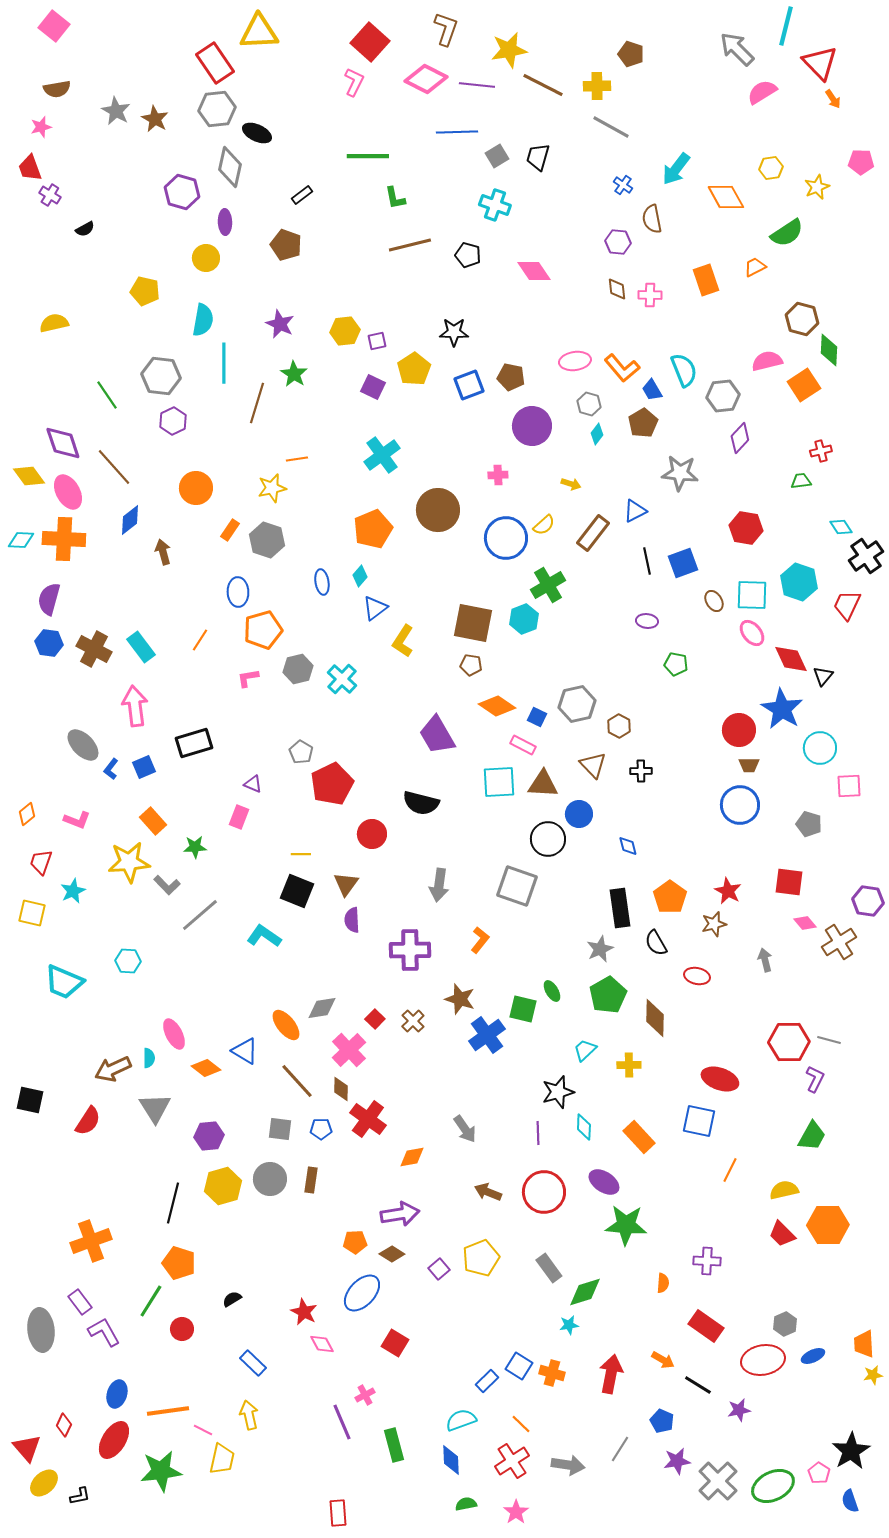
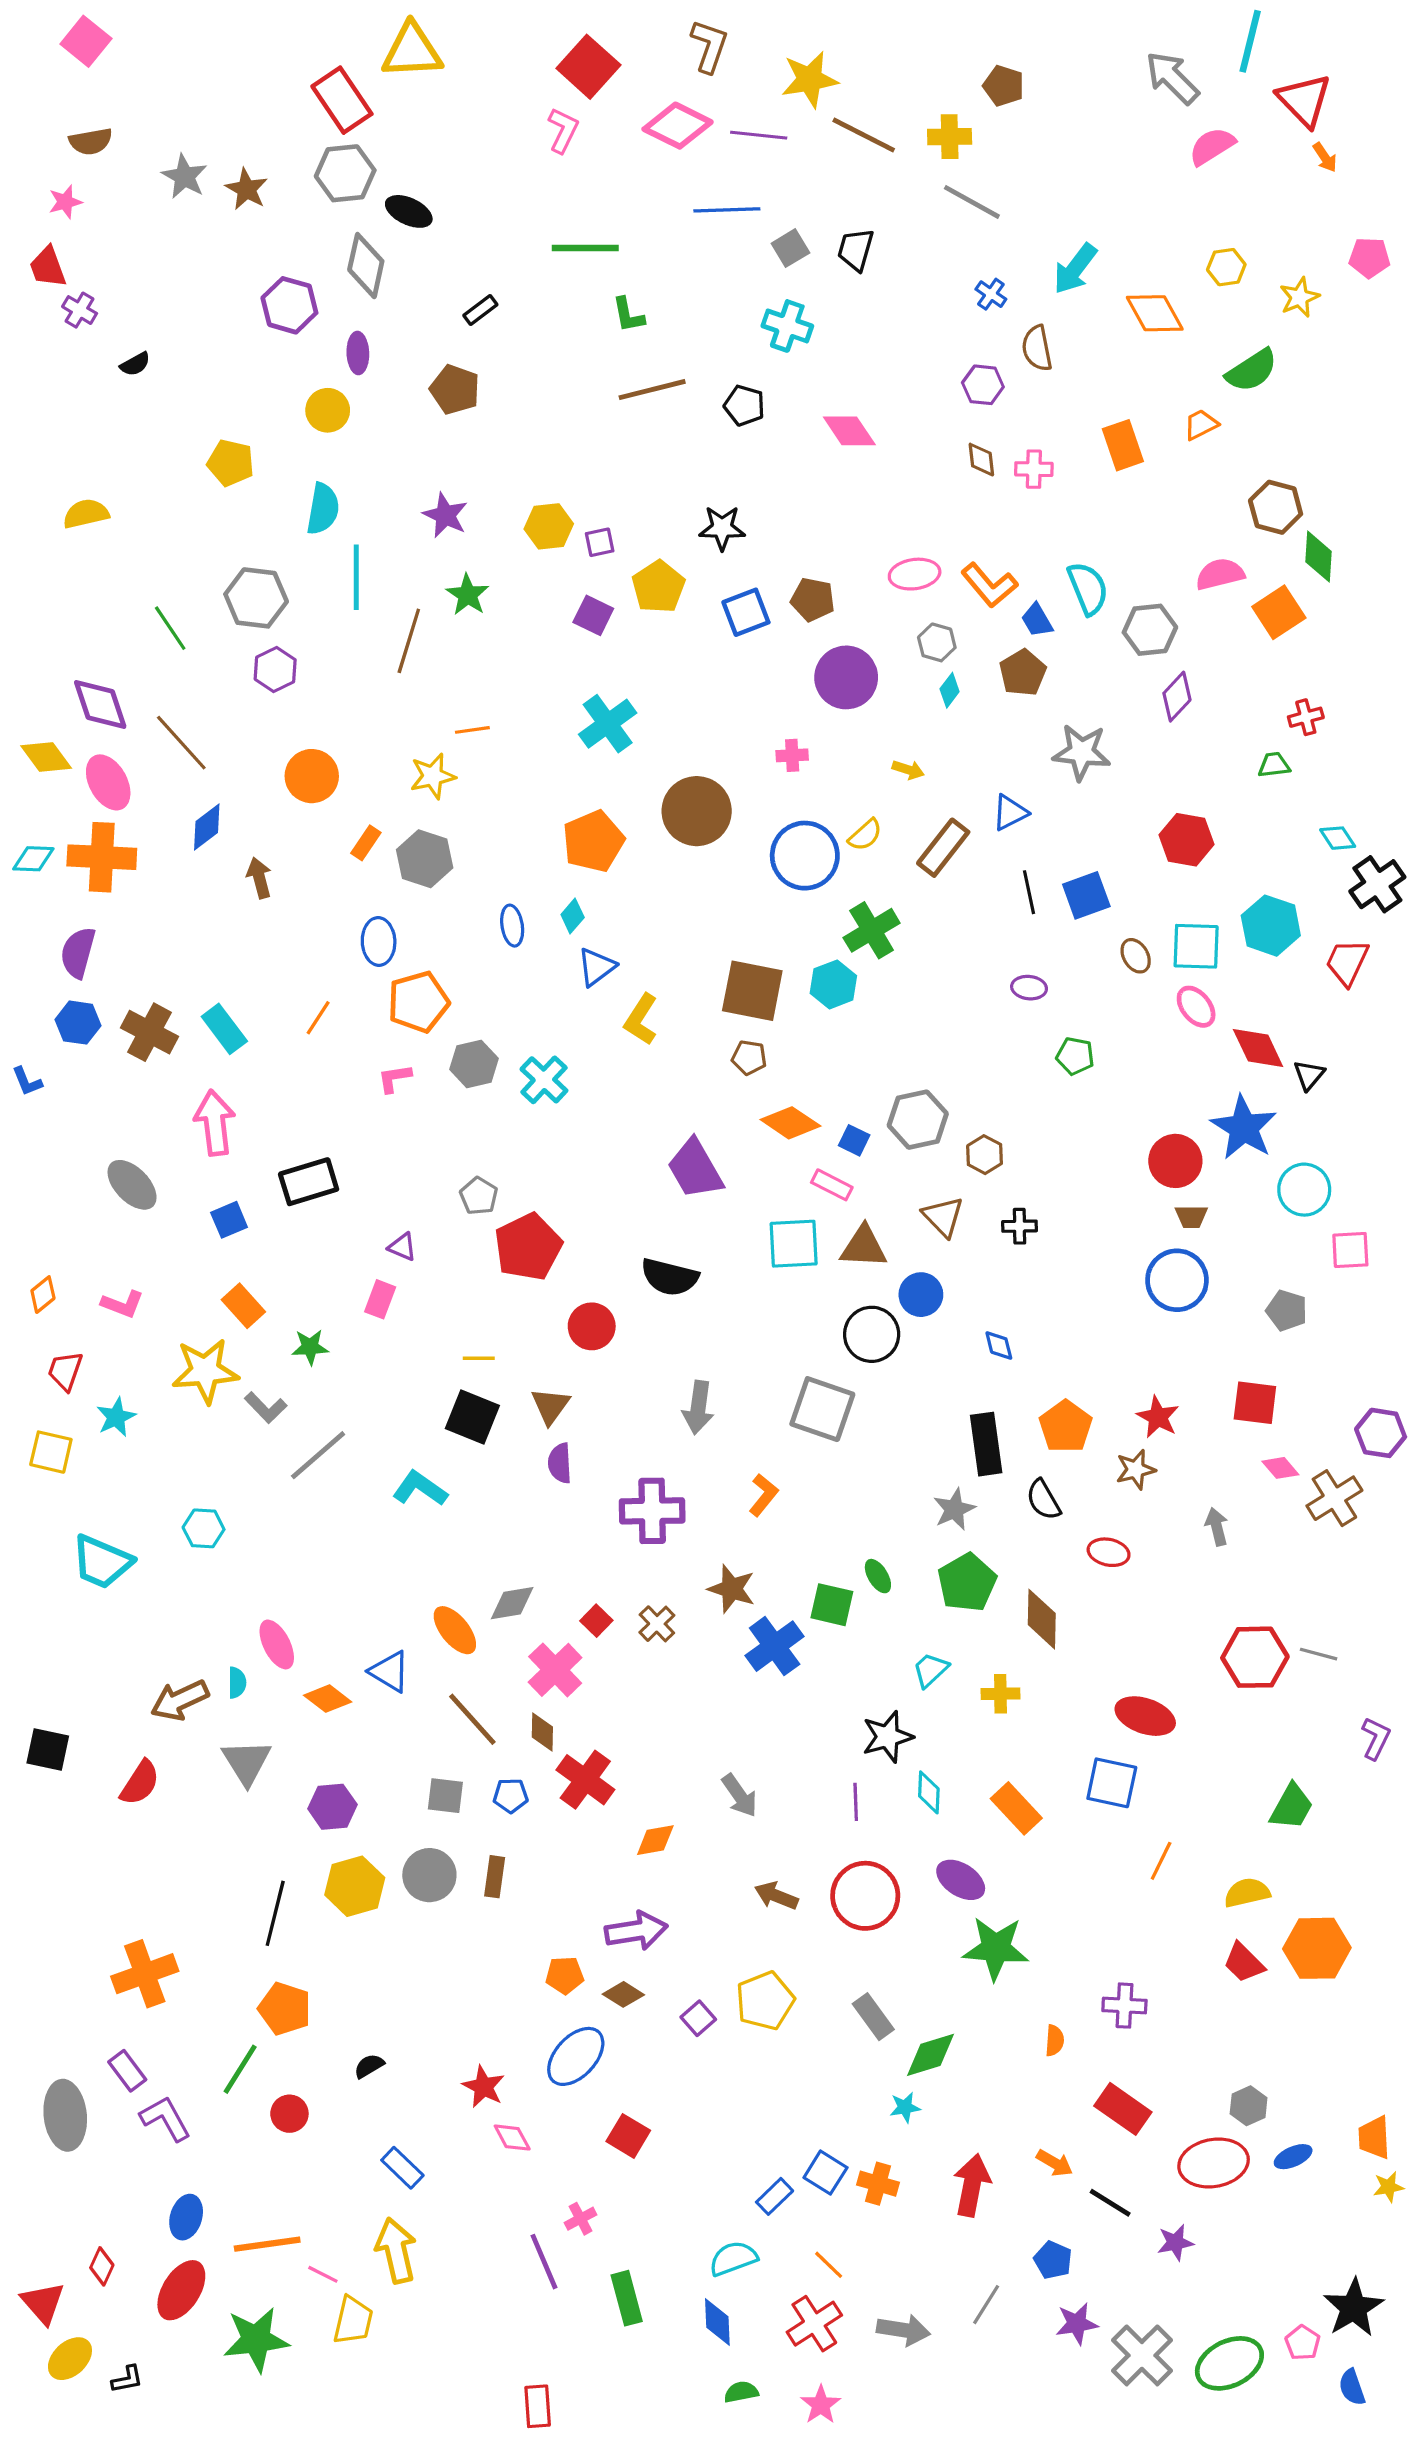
blue L-shape: (111, 769) -> (27, 1081), moved, turned -60
purple L-shape: (815, 1079) -> (1376, 1738), moved
yellow arrow: (249, 1415) -> (396, 2250), size x1.4

